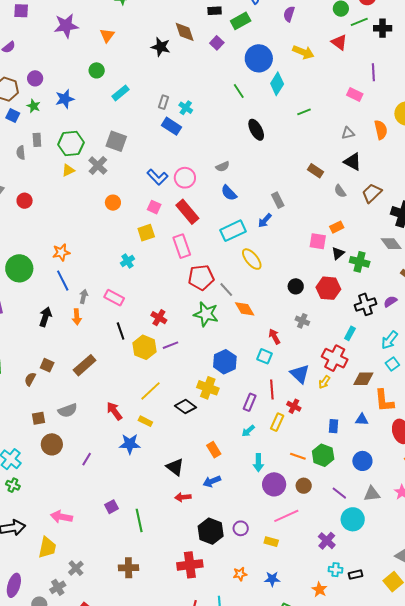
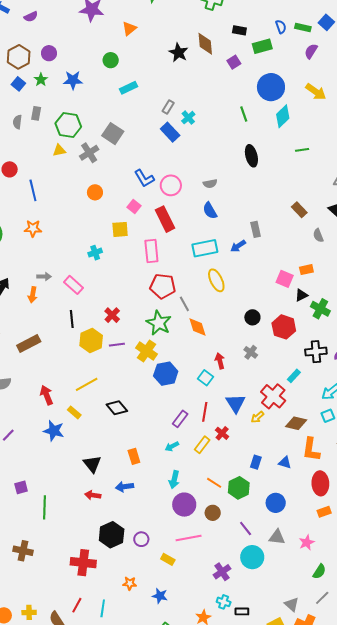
blue line: (63, 281) -> (33, 190), moved
gray arrow: (84, 296) -> (44, 277), turned 64
yellow cross: (208, 388) -> (146, 351), moved

